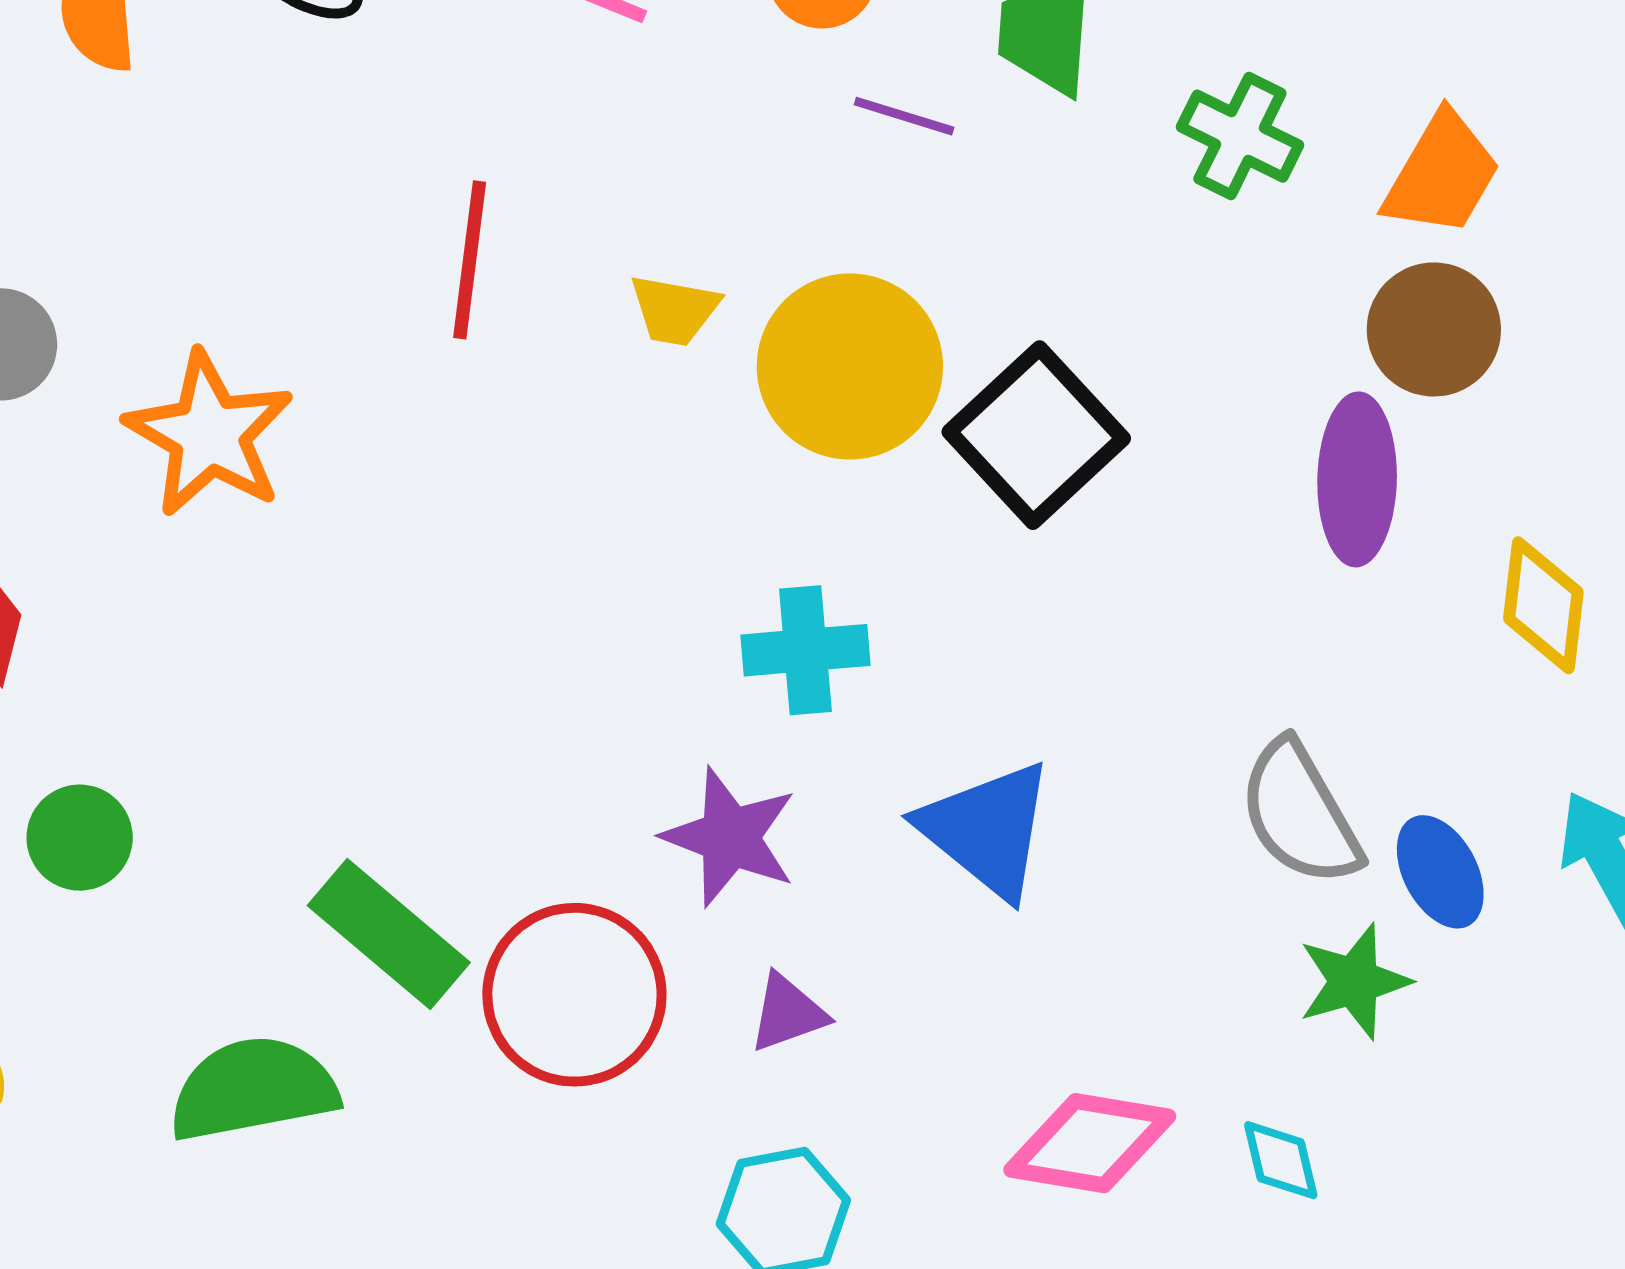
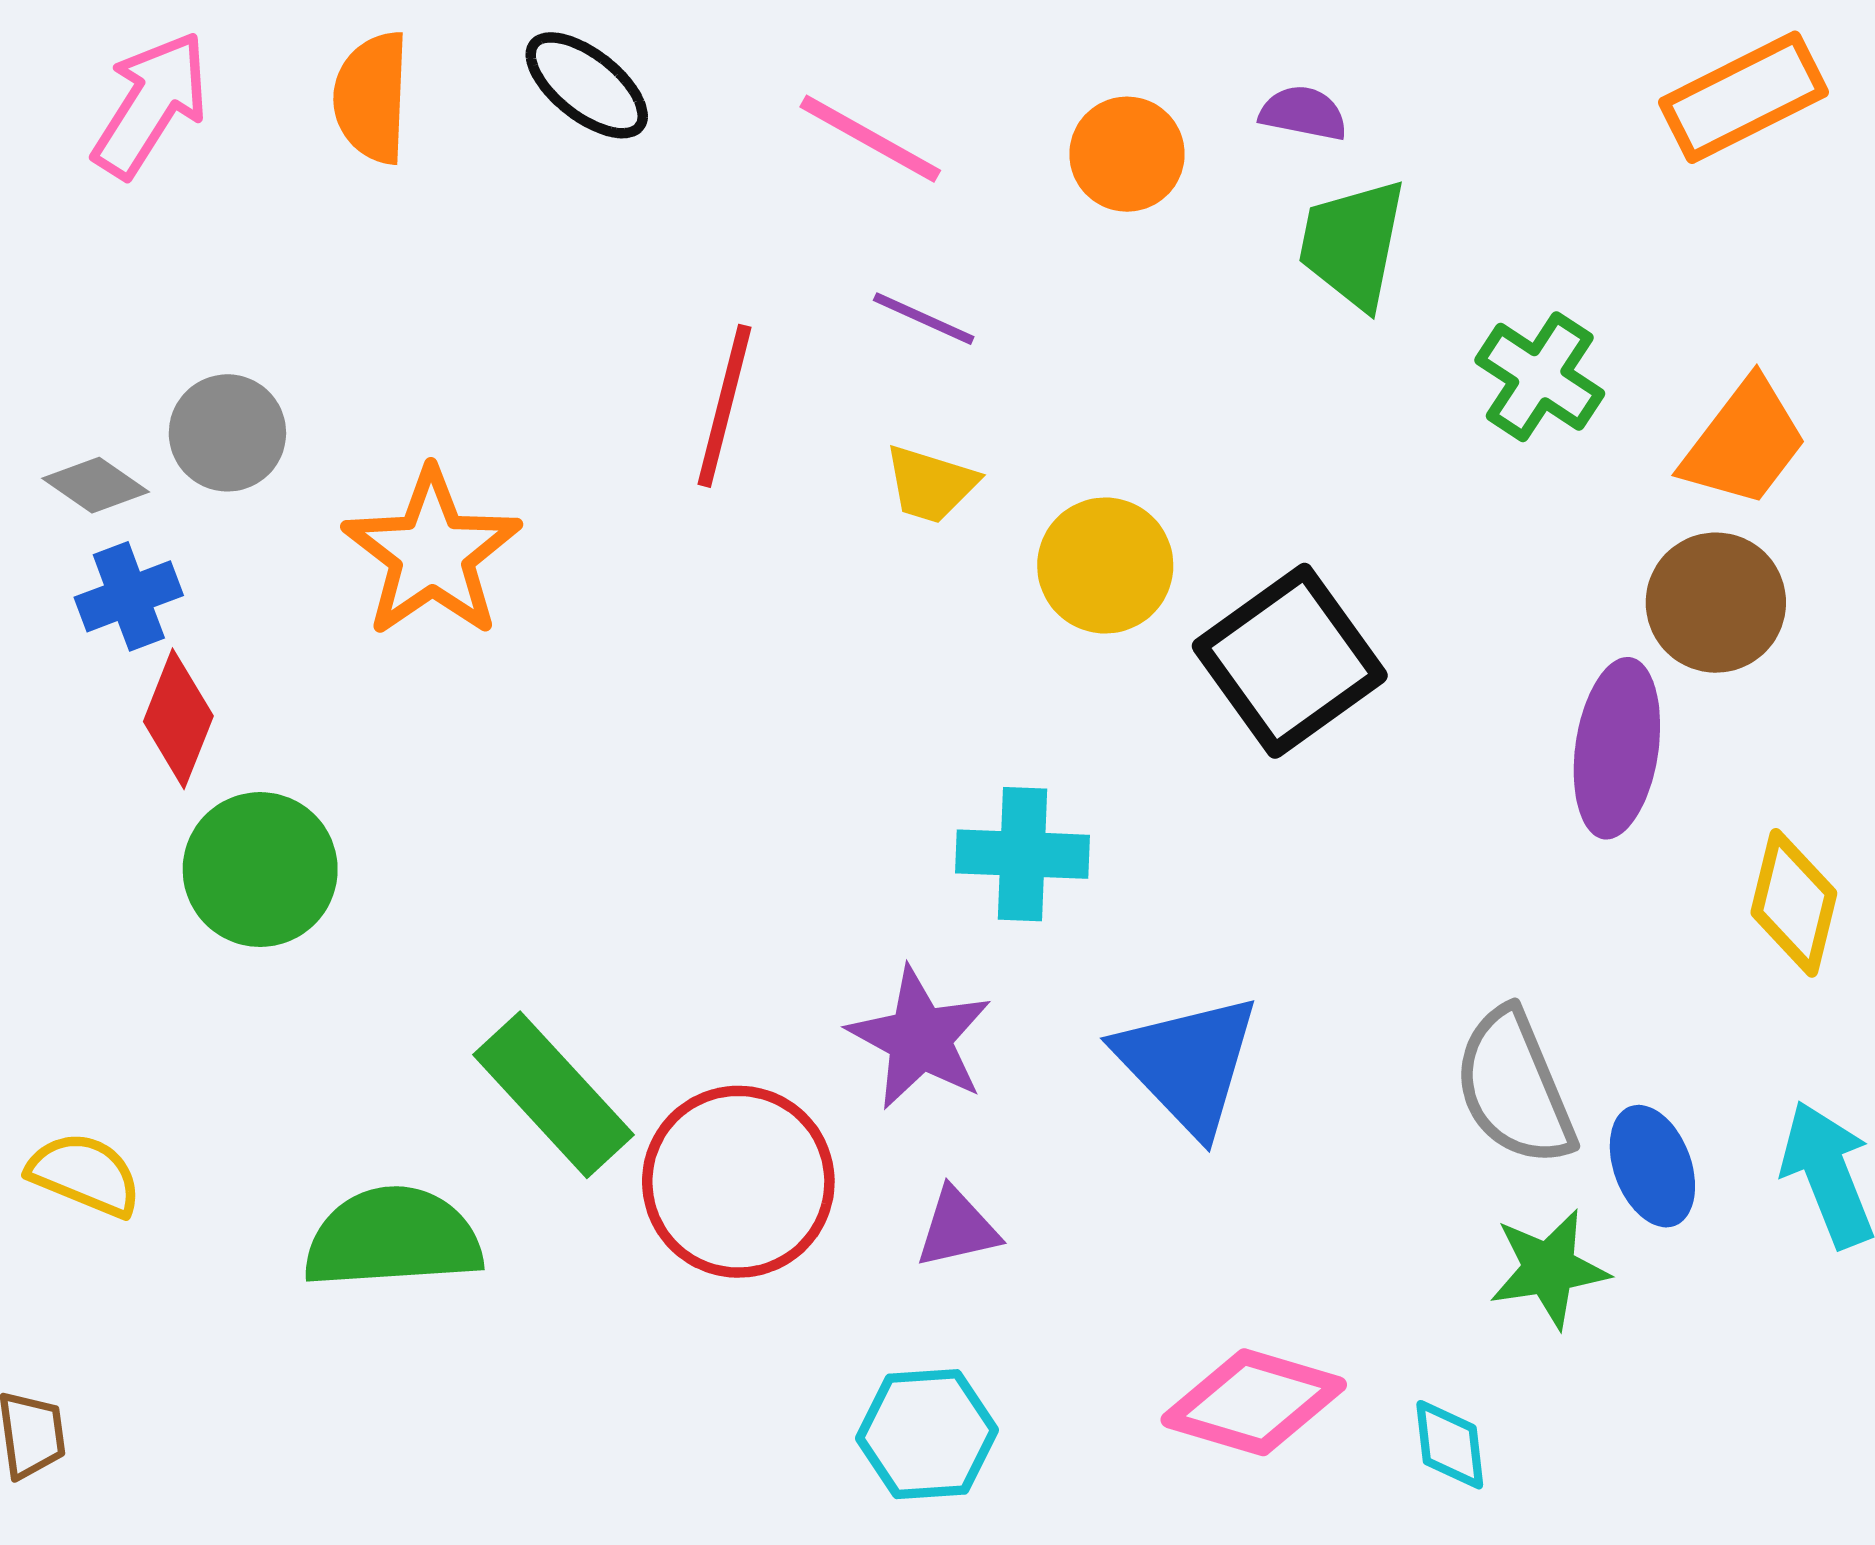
purple line: (904, 116) -> (924, 319), moved
yellow circle: (850, 366) -> (1105, 566), size x0.7
green circle: (80, 838) -> (260, 870), moved, size x1.4

